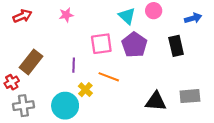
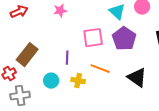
yellow cross: (85, 90) -> (78, 81), turned -32
black triangle: (156, 101) -> (137, 78), moved, turned 30
cyan circle: (65, 106) -> (51, 81), moved, size x0.6

